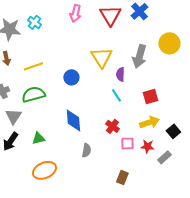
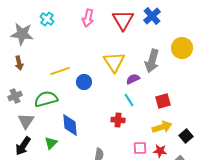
cyan cross: (34, 22) -> (47, 19), moved
yellow line: (33, 66) -> (60, 71), moved
purple semicircle: (120, 74) -> (133, 79), turned 64
blue diamond: (73, 120) -> (70, 125), moved
red cross: (112, 126) -> (118, 120), moved, turned -32
green triangle: (38, 138) -> (51, 143), turned -32

